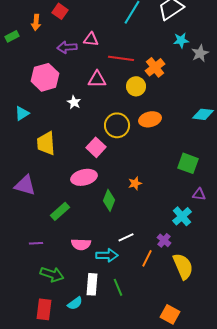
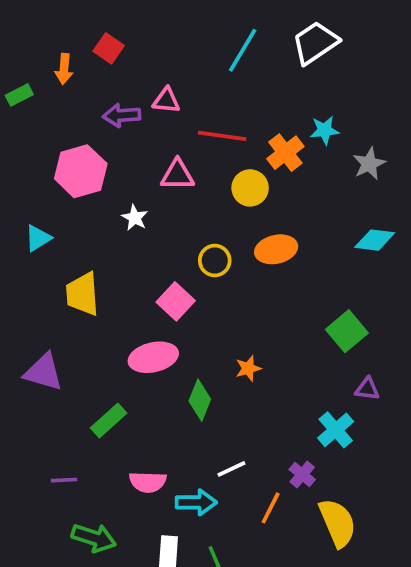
cyan star: (181, 40) -> (324, 130), moved
gray star: (200, 53) -> (369, 164), moved
yellow circle: (117, 125) -> (215, 261), size x0.7
green square: (188, 163) -> (347, 331), turned 30

